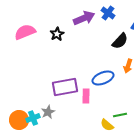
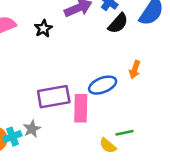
black semicircle: (120, 41) -> (118, 23), moved
pink rectangle: (86, 96) -> (81, 108), size x1.5

